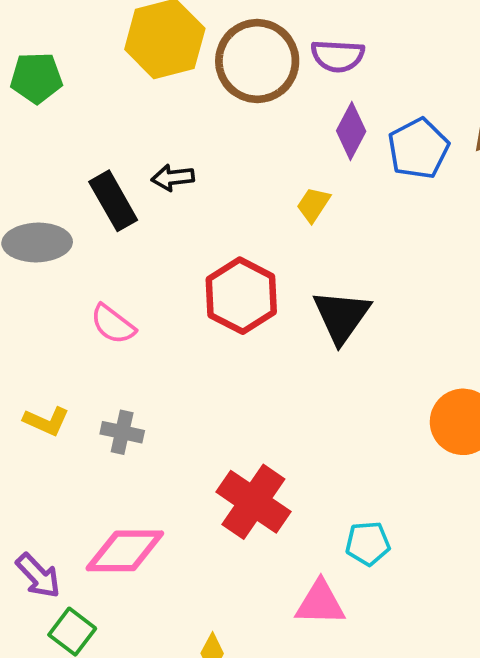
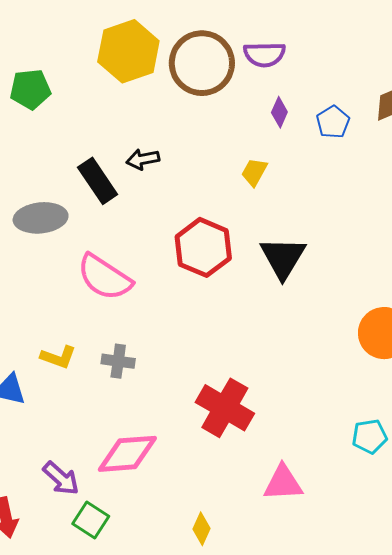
purple diamond: (351, 131) -> (279, 112), size x0.7
blue pentagon: (418, 149) -> (333, 122), size x0.7
pink semicircle: (113, 324) -> (105, 277), size x1.5
cyan pentagon: (368, 543) -> (370, 436), moved

